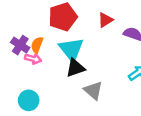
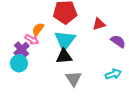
purple cross: (20, 45) -> (22, 49), moved
cyan circle: (29, 100) -> (19, 63), moved

